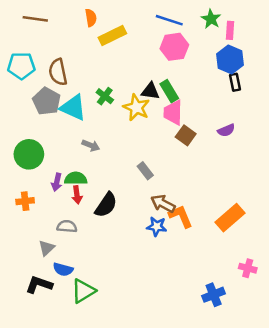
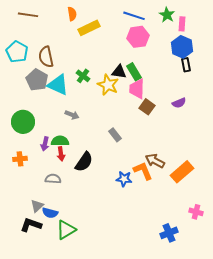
cyan pentagon: (21, 66) -> (17, 52), turned 30
brown arrow: (163, 204) -> (155, 161), moved
gray triangle: (47, 248) -> (37, 206), moved

